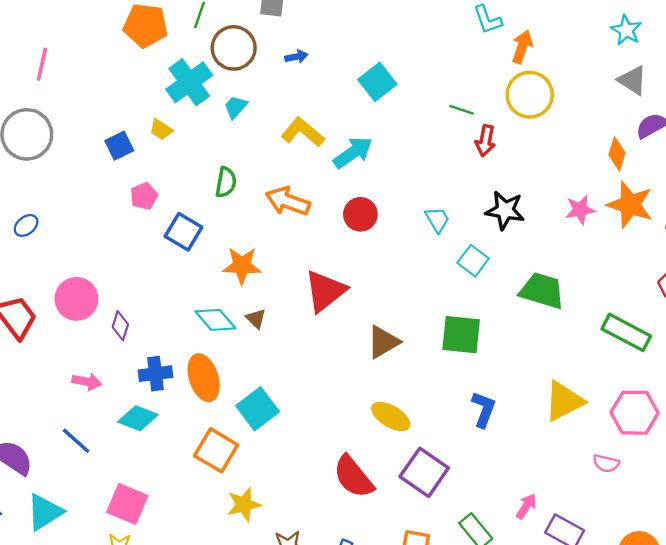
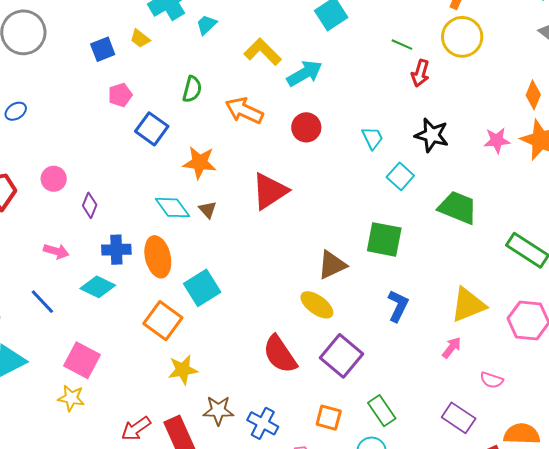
pink circle: (76, 299) -> (54, 179), size x0.7
brown triangle: (383, 342) -> (332, 265), moved
pink semicircle: (606, 463) -> (492, 380), moved
pink arrow: (526, 506) -> (452, 348), moved

